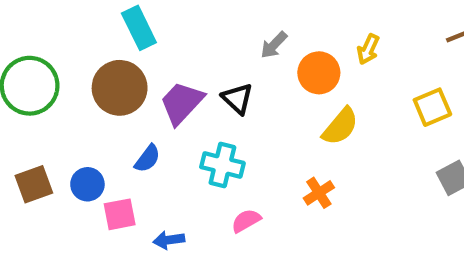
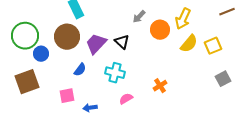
yellow arrow: (368, 49) -> (183, 19), size x1.5
yellow semicircle: (340, 126) -> (189, 44), moved
brown square: (34, 184) -> (27, 82), size x1.4
blue circle: (87, 184) -> (41, 54), moved

